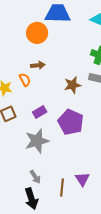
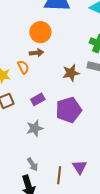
orange circle: (37, 33) -> (40, 32), moved
purple pentagon: (71, 122) -> (69, 110), turned 30
gray star: (37, 141) -> (35, 128), size x0.7

